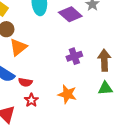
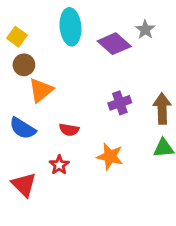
red semicircle: (25, 82) -> (69, 130), moved

